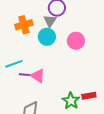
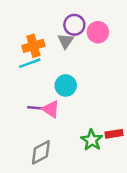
cyan circle: (47, 37) -> (66, 85), moved
pink circle: (76, 41) -> (98, 32), moved
cyan line: (14, 64) -> (30, 63), moved

